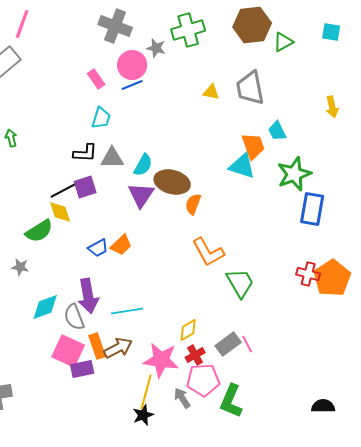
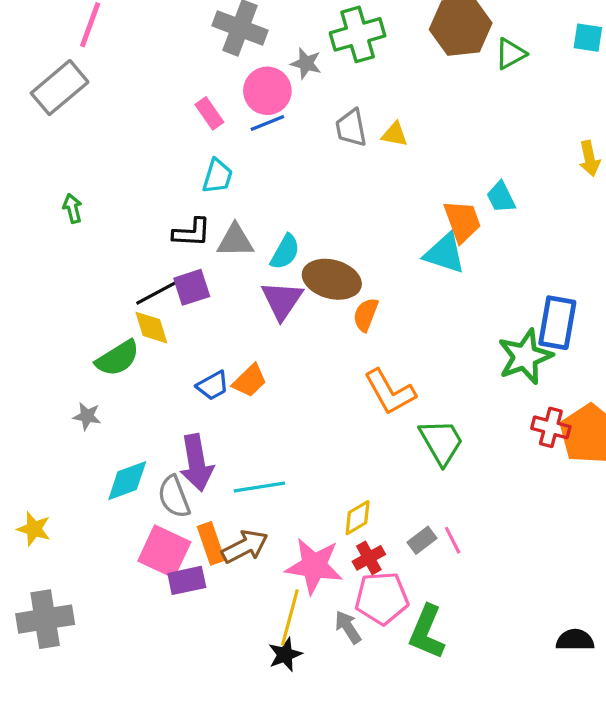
gray trapezoid: (250, 88) -> (351, 128), moved, size x0.7
green star: (294, 174) -> (525, 357), moved
gray rectangle: (228, 344) -> (422, 540), size x0.7

